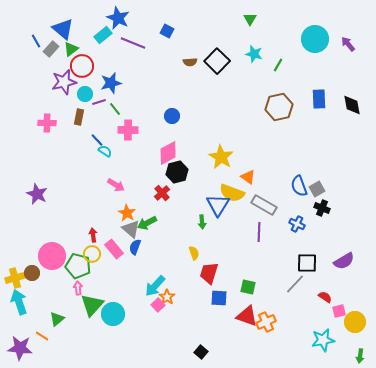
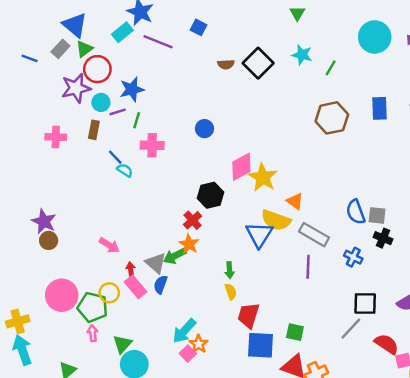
blue line: (36, 41) -> (30, 58), moved, turned -40
green line: (115, 109) -> (137, 120), turned 56
pink diamond: (168, 153) -> (241, 167), moved
pink arrow: (116, 185) -> (109, 245), moved
gray square: (317, 189) -> (377, 215), turned 35
orange star: (127, 213) -> (189, 244), moved
green arrow: (202, 222) -> (229, 270), moved
red arrow: (93, 235) -> (131, 270), moved
brown circle: (32, 273) -> (49, 240), moved
red semicircle: (325, 297) -> (387, 344), size x1.5
blue square: (219, 298) -> (260, 345), size x1.4
green triangle: (92, 305) -> (122, 344), moved, size x0.7

